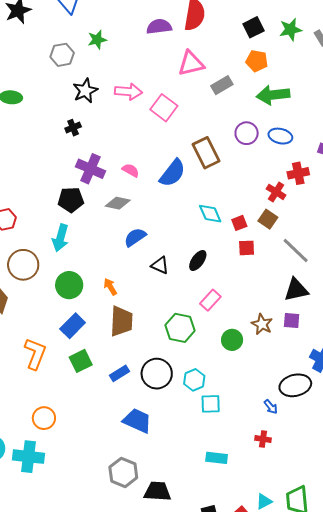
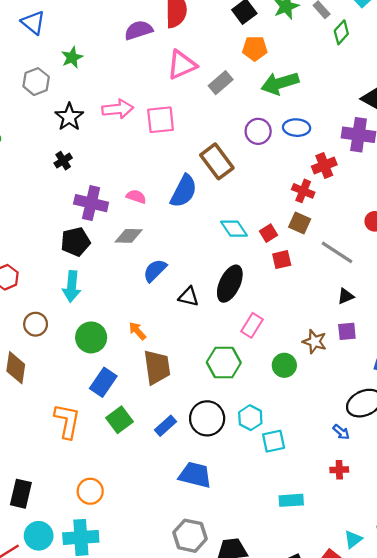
pink square: (164, 108) -> (161, 120), turned -32
black ellipse: (198, 260) -> (230, 284), size x1.5
brown circle: (23, 265) -> (36, 324), size x0.7
black triangle: (296, 290) -> (346, 296), size x0.6

